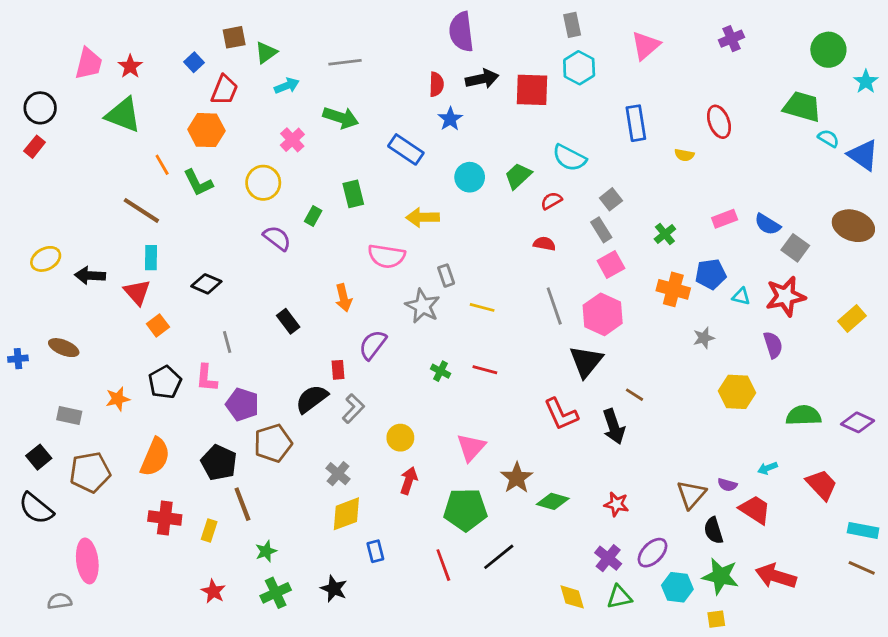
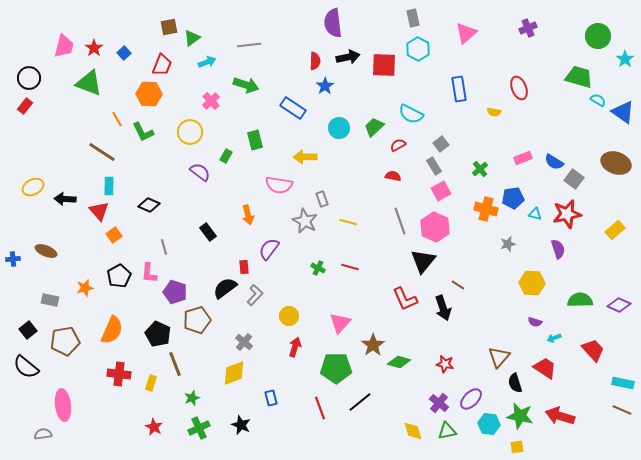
blue square: (194, 62) -> (124, 53), moved
purple semicircle: (727, 485) -> (535, 322), moved
yellow diamond: (346, 514) -> (234, 373), moved

